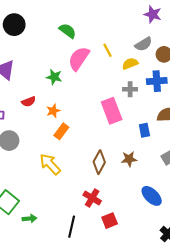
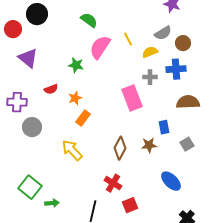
blue rectangle: (144, 130) -> (164, 127), moved

